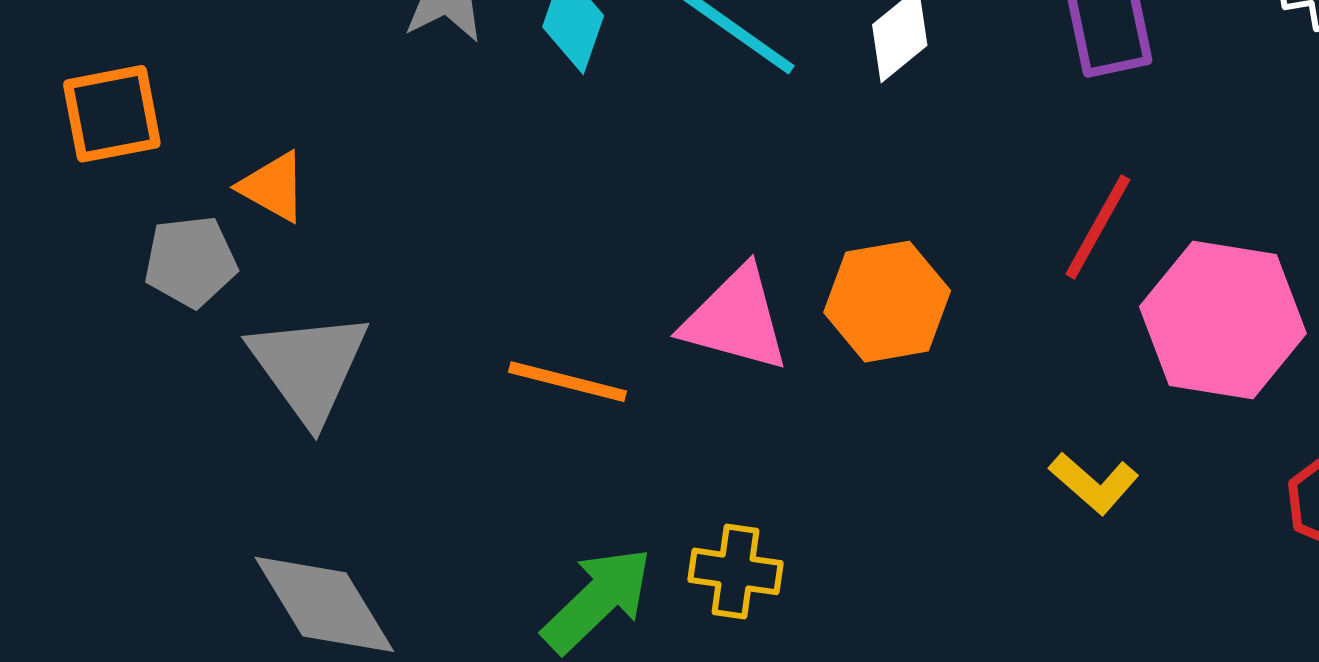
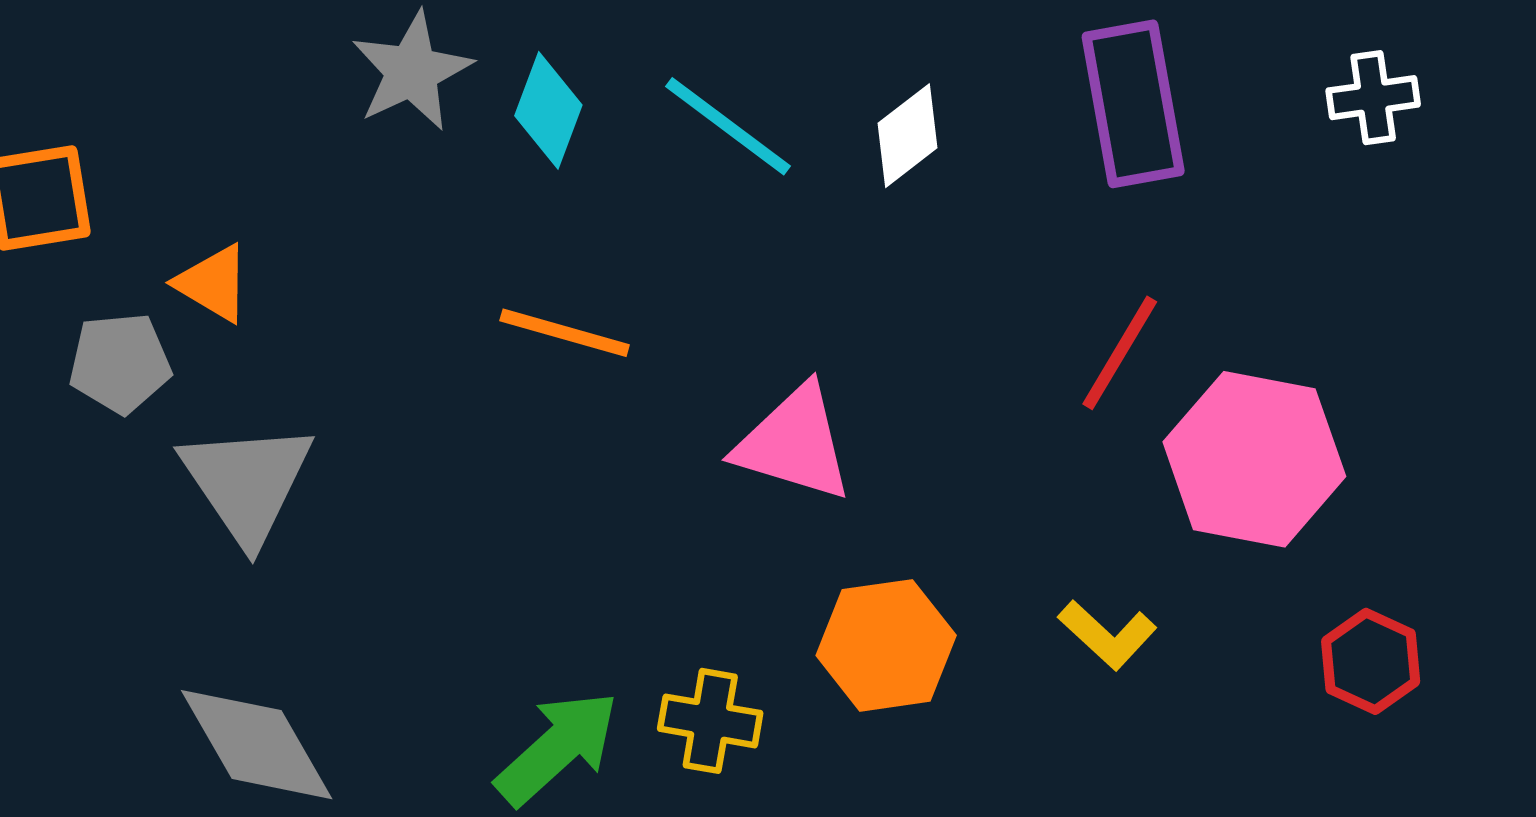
orange hexagon: (887, 302) -> (886, 645), moved
pink triangle: (736, 319) -> (794, 443), moved
orange line: (567, 382) -> (565, 333), moved

